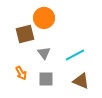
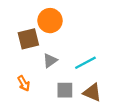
gray triangle: (44, 53) -> (50, 61), turned 32
gray square: (46, 79) -> (65, 90), moved

